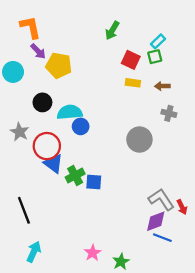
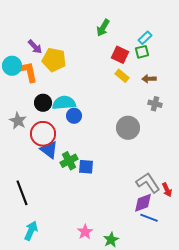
orange L-shape: (30, 27) -> (28, 72), moved
yellow rectangle: (133, 83) -> (122, 76), turned 32
black circle: (42, 102) -> (43, 103), moved

